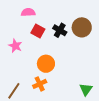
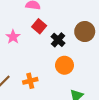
black cross: (60, 30) -> (58, 40), moved
orange circle: (46, 64) -> (64, 65), moved

